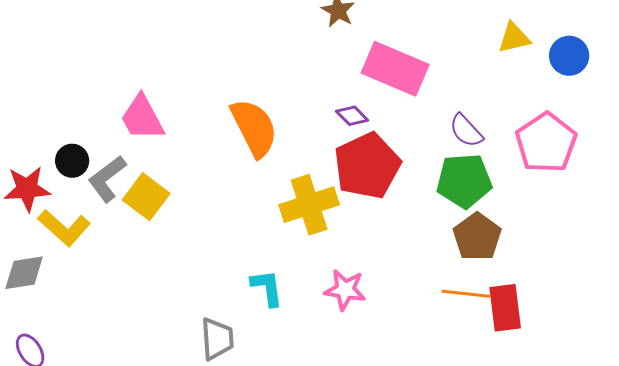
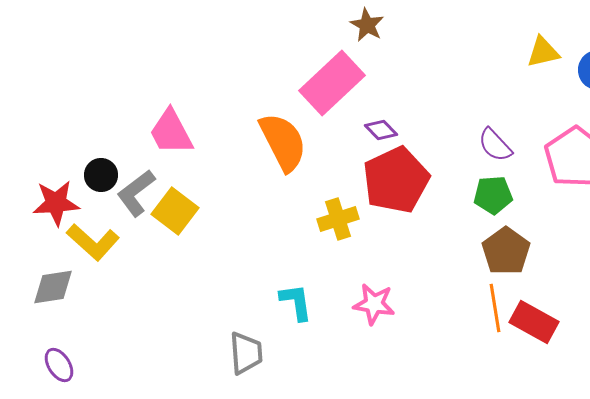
pink rectangle: (395, 69) -> (332, 83), moved, turned -66
green pentagon: (464, 181) -> (493, 195), size x0.7
yellow cross: (309, 205) -> (338, 219), size x0.7
orange line: (466, 294) -> (495, 308), turned 75
red rectangle: (505, 308) -> (534, 322), turned -54

